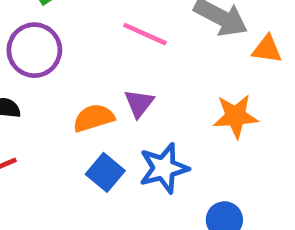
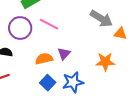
pink line: (145, 34) -> (49, 24), moved

